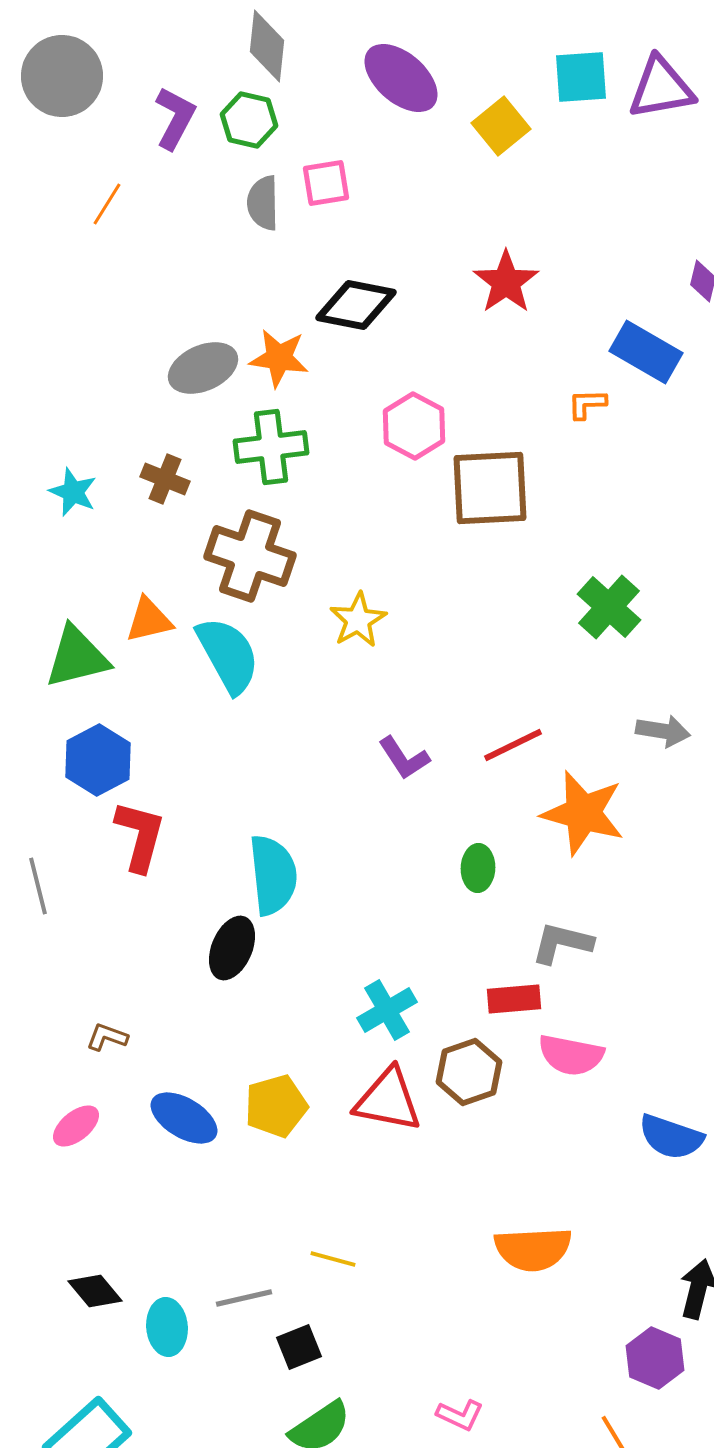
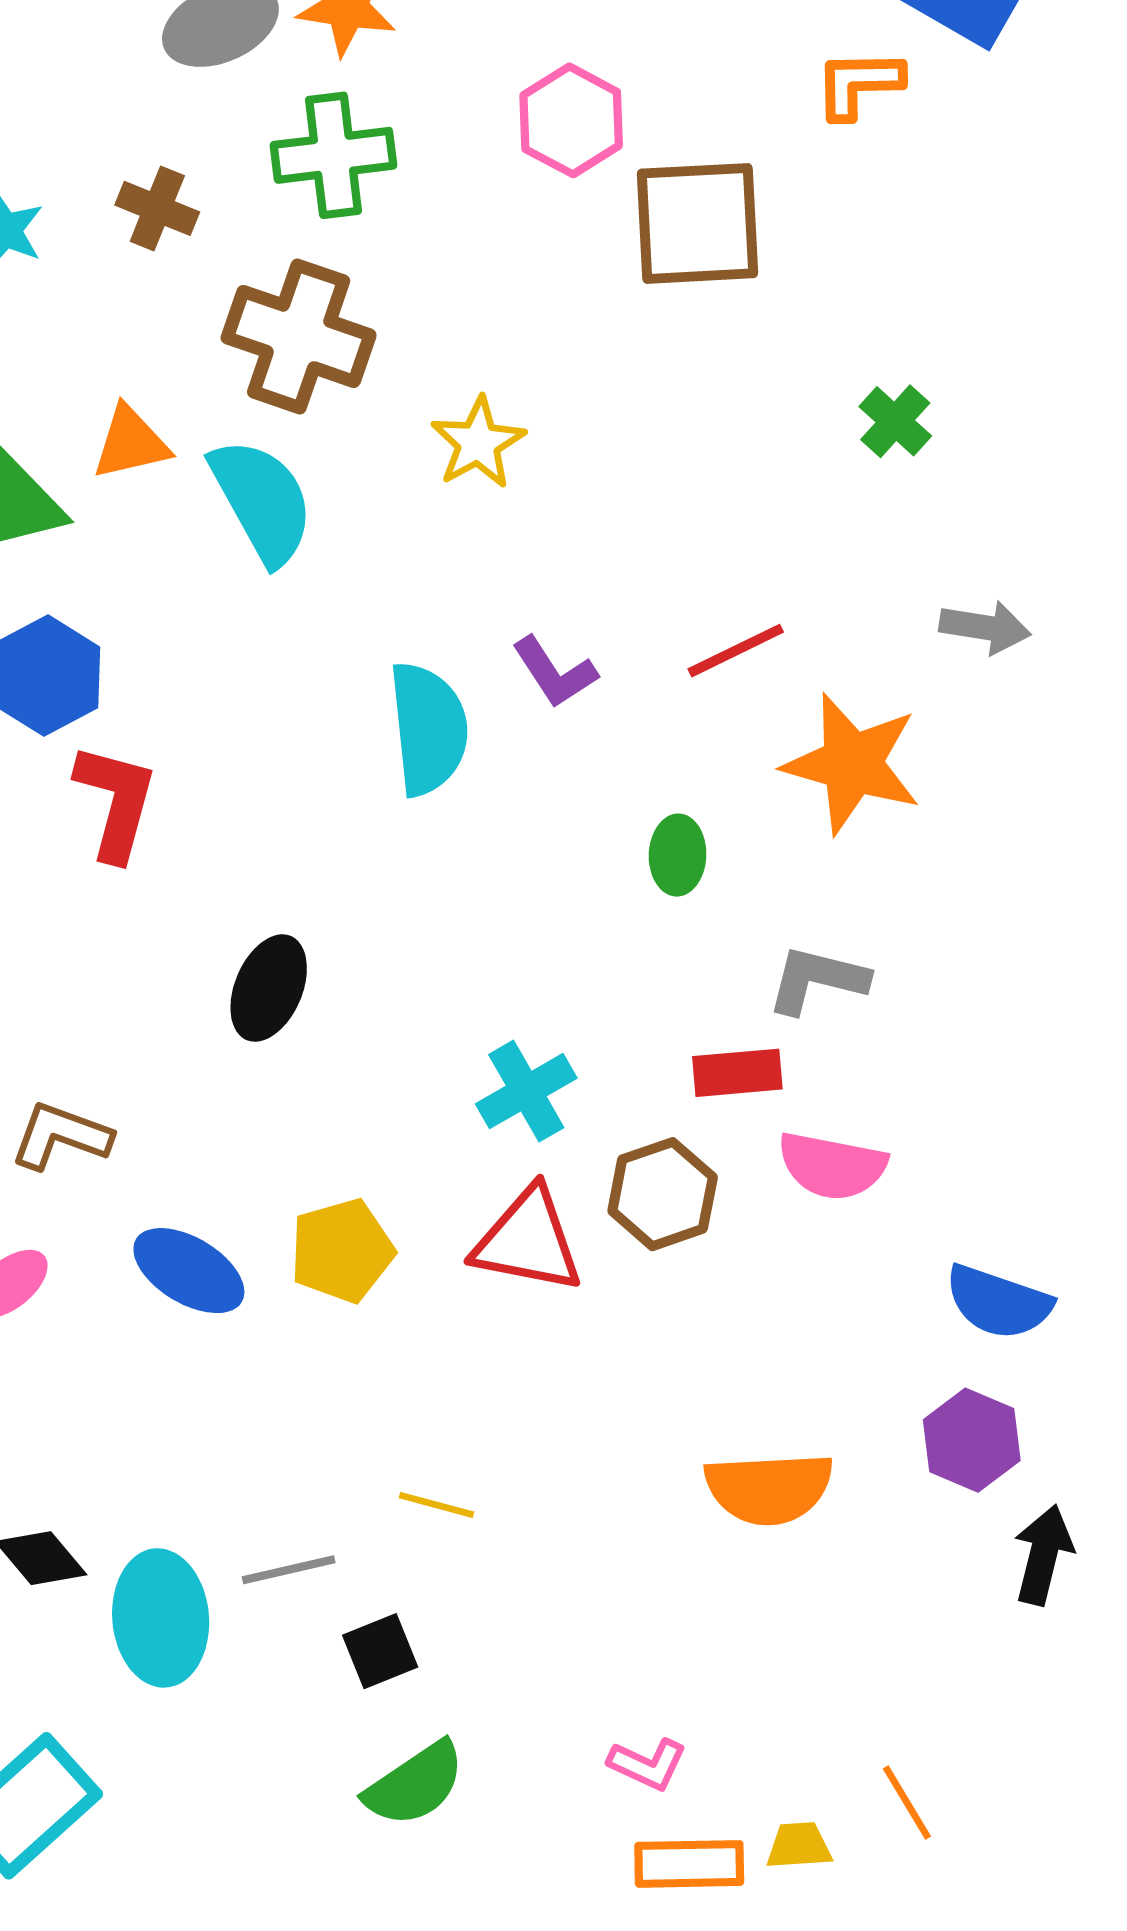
orange L-shape: (587, 404) -> (859, 84), size x1.4
green cross: (609, 607) -> (895, 421), size x0.7
cyan semicircle: (273, 875) -> (428, 729), moved
brown L-shape: (107, 1037) -> (61, 1136), size x1.5
cyan ellipse: (167, 1327) -> (161, 1618), size x1.4
purple hexagon: (655, 1358) -> (972, 1440), moved

